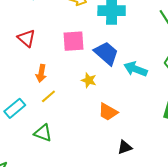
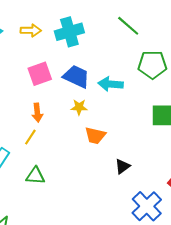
orange arrow: (41, 73) -> (37, 113), moved
yellow star: (89, 80) -> (79, 107), moved

